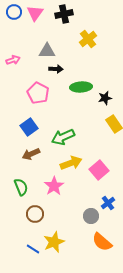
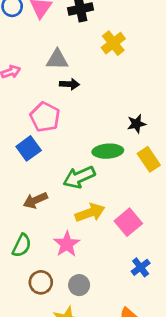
green ellipse: (81, 87) -> (108, 151), moved
blue square: (29, 127) -> (29, 148), moved
green semicircle: (21, 187) -> (22, 245), turned 48
gray circle: (91, 216) -> (79, 285), moved

